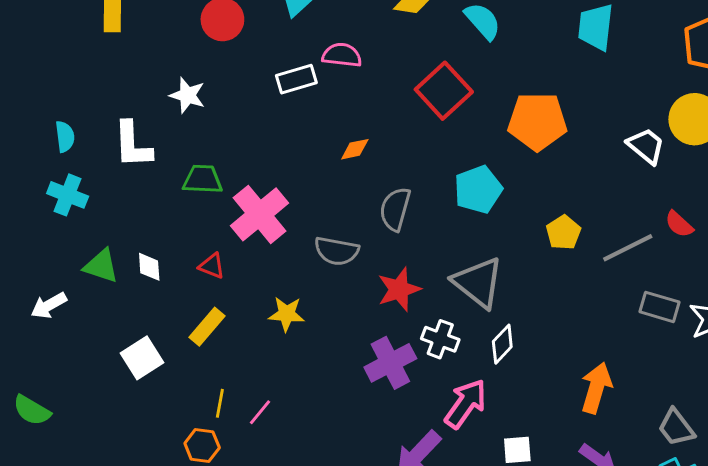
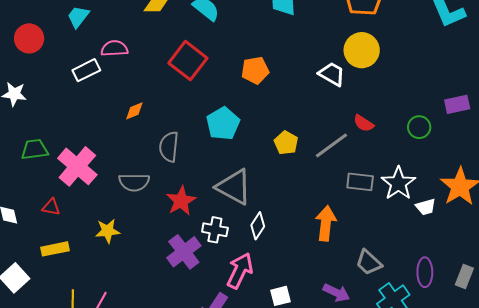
orange pentagon: (537, 121) -> (255, 70), size x0.7
yellow rectangle: (207, 327) -> (55, 249), turned 48
orange arrow: (596, 388) -> (326, 223), moved
gray trapezoid: (676, 428) -> (369, 262), moved

